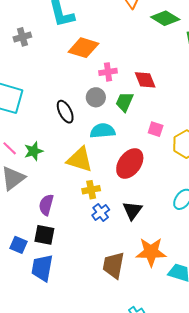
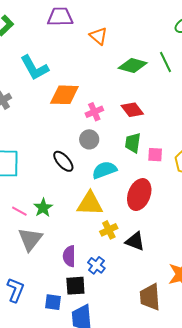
green diamond: (165, 18) -> (133, 65), moved
green trapezoid: (124, 102) -> (133, 143), moved
black triangle: (132, 211) -> (135, 241), moved, turned -30
blue cross: (101, 213) -> (96, 265), moved

